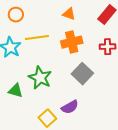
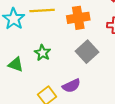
green star: (40, 78) -> (42, 53), size x0.7

